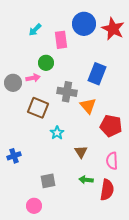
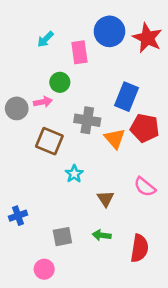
red pentagon: (111, 126) -> (145, 128), moved
blue cross: (14, 156) -> (18, 216), moved
pink semicircle: (112, 161) -> (145, 187), moved, turned -48
green arrow: (86, 180) -> (102, 235), moved

